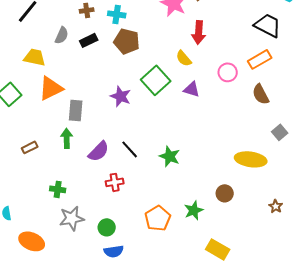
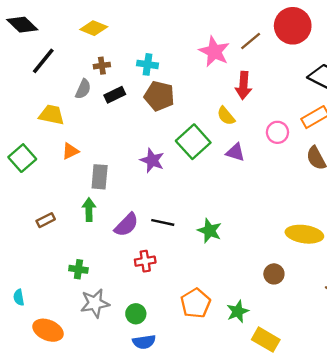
brown cross: (87, 10) -> (102, 66), moved
orange triangle: (51, 88) -> (70, 151), size x0.6
black line: (130, 149) -> (163, 222), turned -36
green star: (194, 210) -> (238, 311), moved

